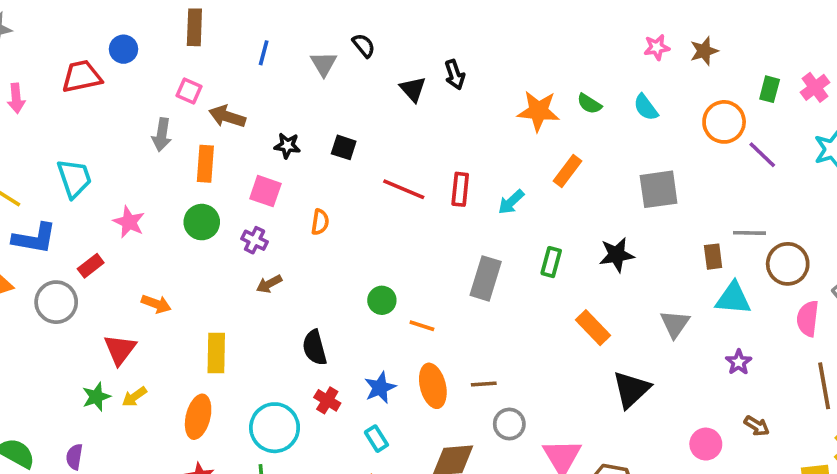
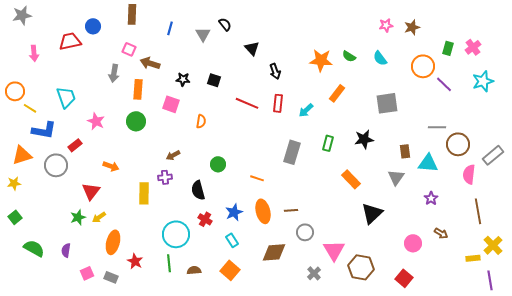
black arrow: (455, 75) -> (275, 71), moved
purple cross: (255, 240) -> (165, 177), moved, turned -32
brown rectangle: (713, 257) -> (405, 151), moved
green circle: (382, 300) -> (218, 164), moved
orange ellipse: (198, 417) -> (113, 242), moved

